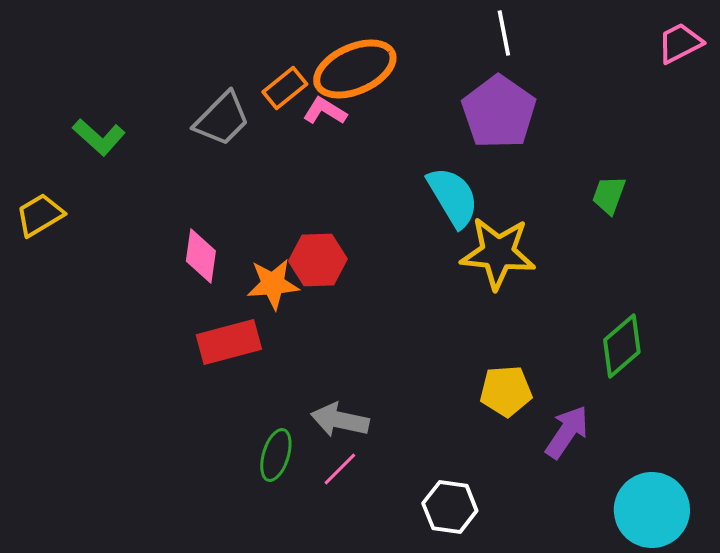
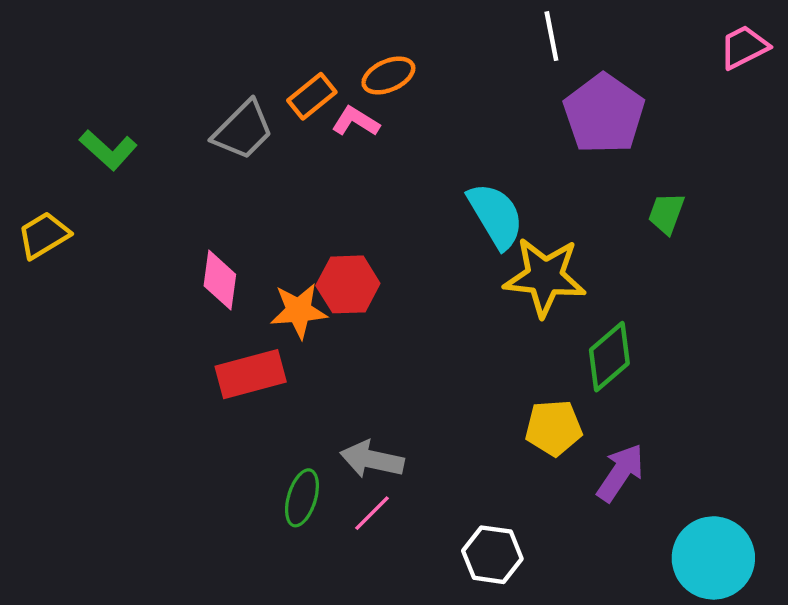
orange ellipse: (355, 69) -> (388, 75), size x0.6
purple pentagon: (499, 112) -> (604, 114), moved
green diamond: (622, 346) -> (609, 357), moved

